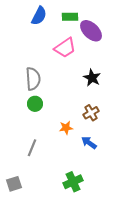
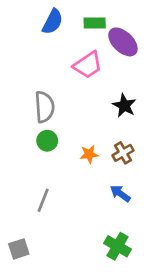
orange star: (66, 128) -> (89, 154), moved
green cross: (73, 182) -> (118, 246), moved, turned -36

